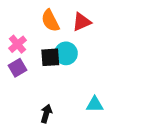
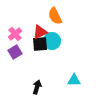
orange semicircle: (50, 21) -> (55, 16), moved
red triangle: (82, 22) -> (40, 32), moved

